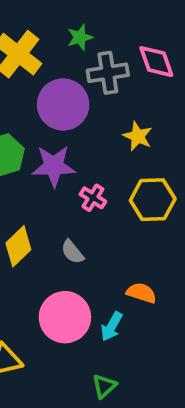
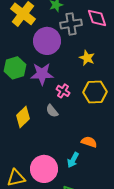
gray semicircle: (72, 252) -> (52, 111), moved
pink circle: (65, 317) -> (44, 169), moved

